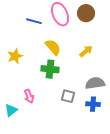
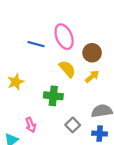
brown circle: (86, 13) -> (92, 53), moved
yellow semicircle: (53, 47) -> (67, 69), moved
gray square: (68, 96) -> (73, 125), turned 32

